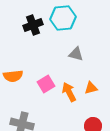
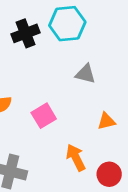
orange arrow: (69, 92) -> (76, 158), moved

